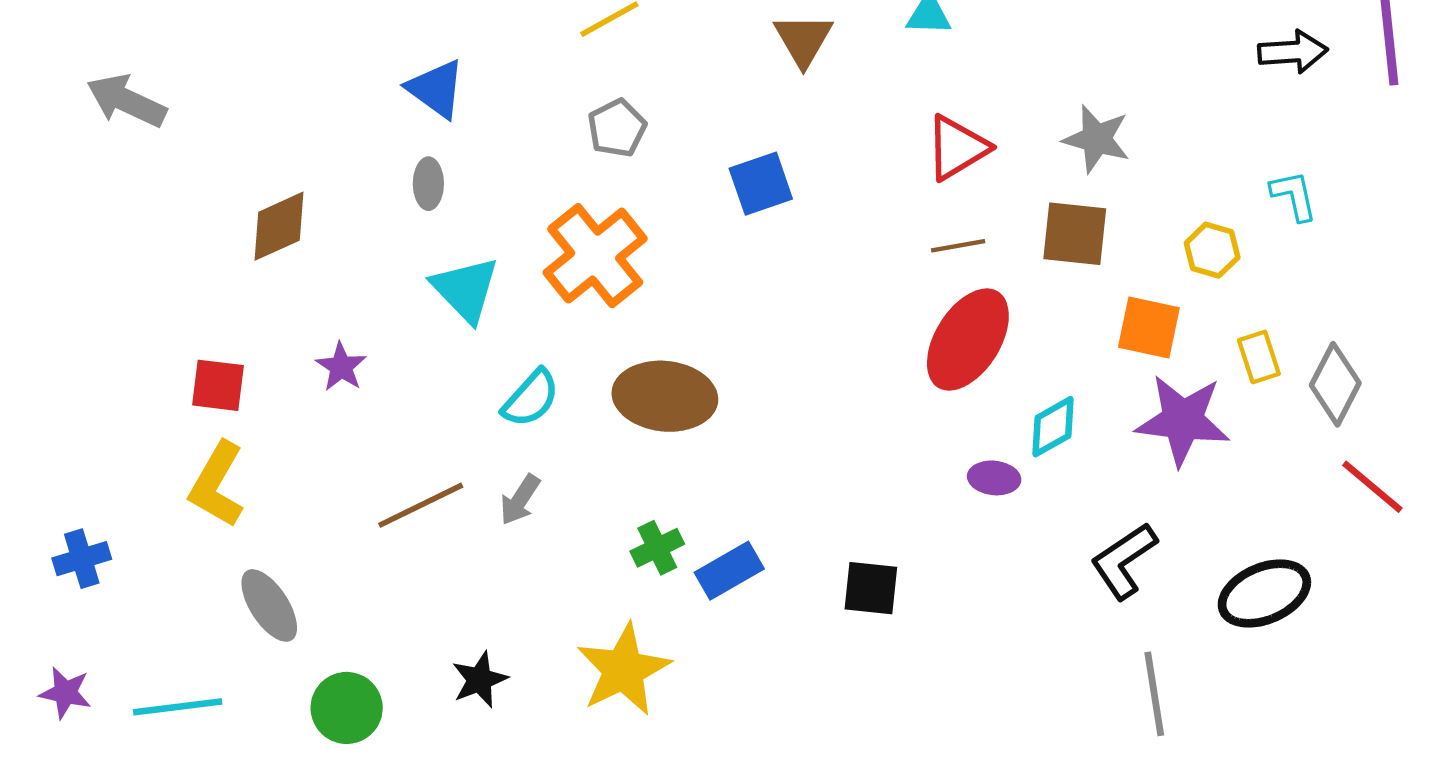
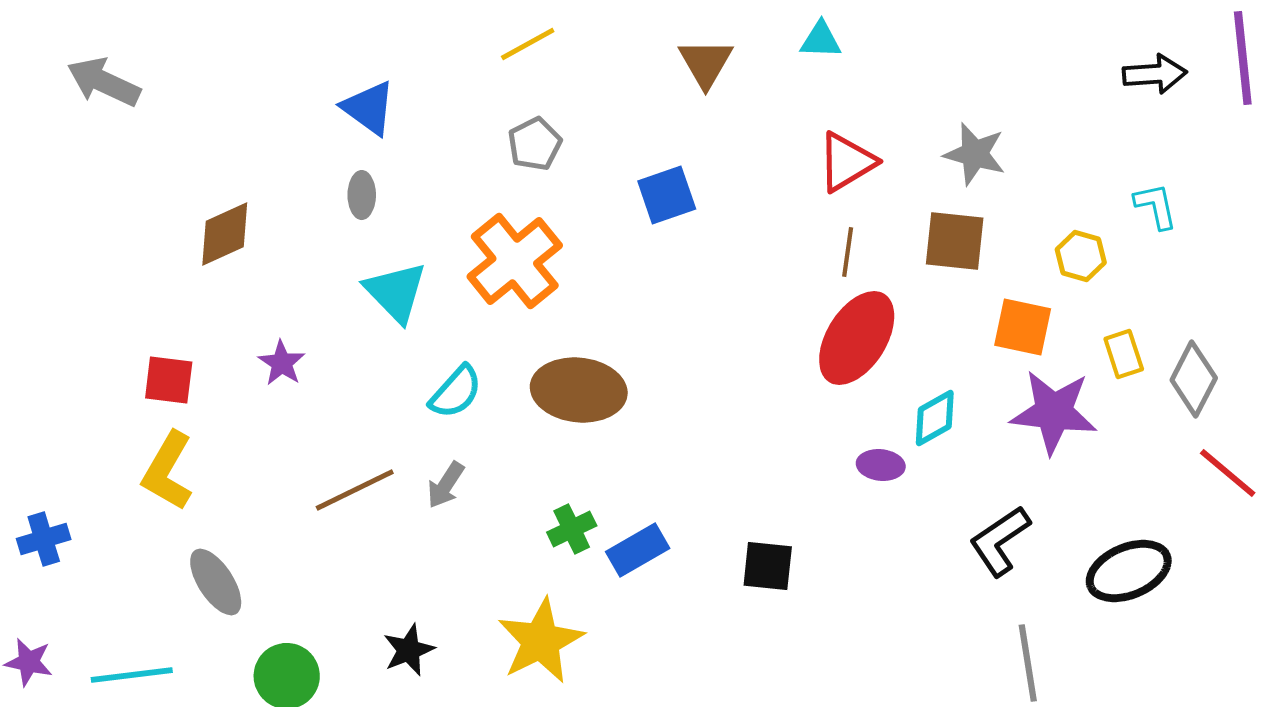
gray arrow: (126, 101) -> (104, 82), moved
brown line: (958, 246) -> (848, 252), turned -72

